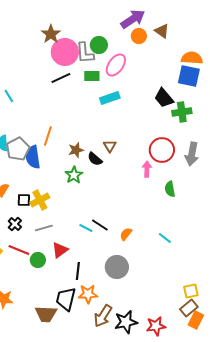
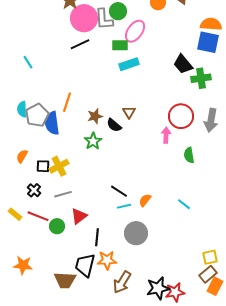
green rectangle: (92, 76) -> (120, 45), moved
cyan line: (86, 228) -> (124, 206), moved, turned -40
black star: (126, 322) -> (158, 288), moved

